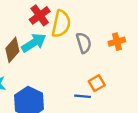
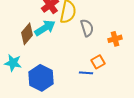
orange cross: (117, 42) -> (115, 39), moved

